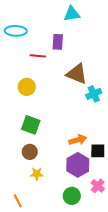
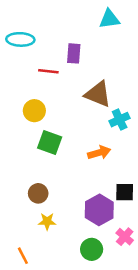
cyan triangle: (72, 14) -> (109, 19), moved
green square: (31, 125) -> (50, 142), moved
orange arrow: (78, 140) -> (99, 153), moved

